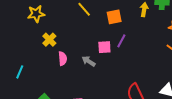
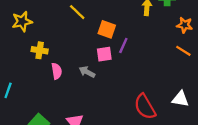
orange square: (114, 17) -> (107, 29), moved, turned 35
yellow cross: (49, 40) -> (40, 50), turned -32

